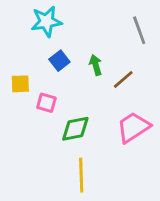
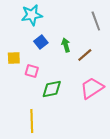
yellow line: (81, 175) -> (32, 121), moved

